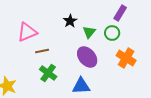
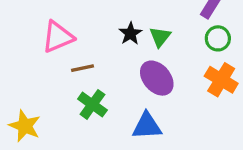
black star: (70, 21) -> (130, 33), moved
green circle: (112, 33) -> (218, 38), moved

